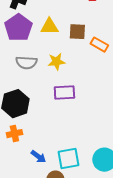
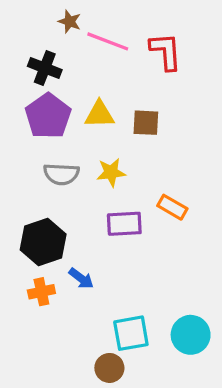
orange rectangle: (99, 45) -> (172, 207), moved
blue arrow: (38, 157) -> (81, 278), moved

